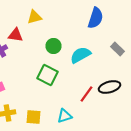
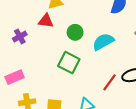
red triangle: (16, 35) -> (46, 21), moved

